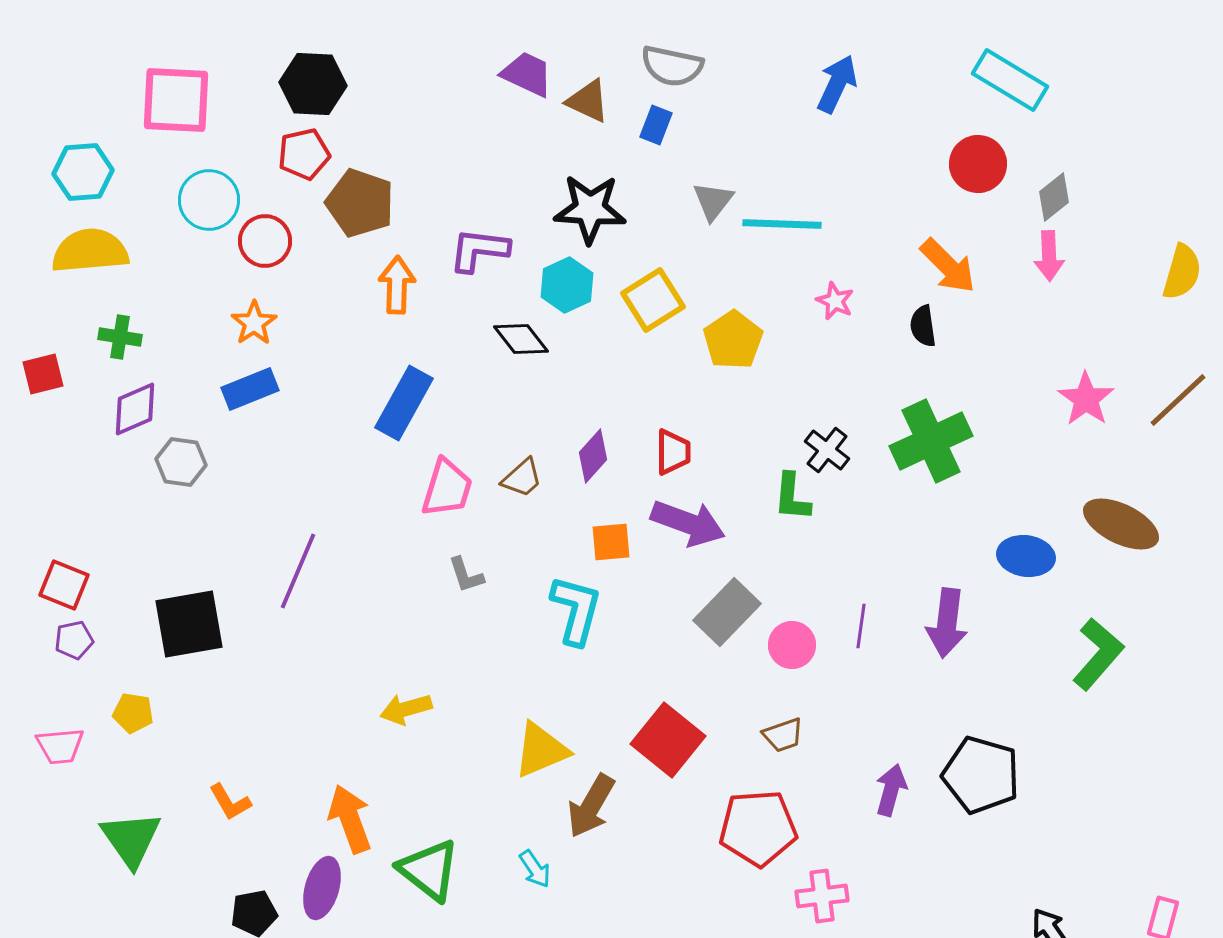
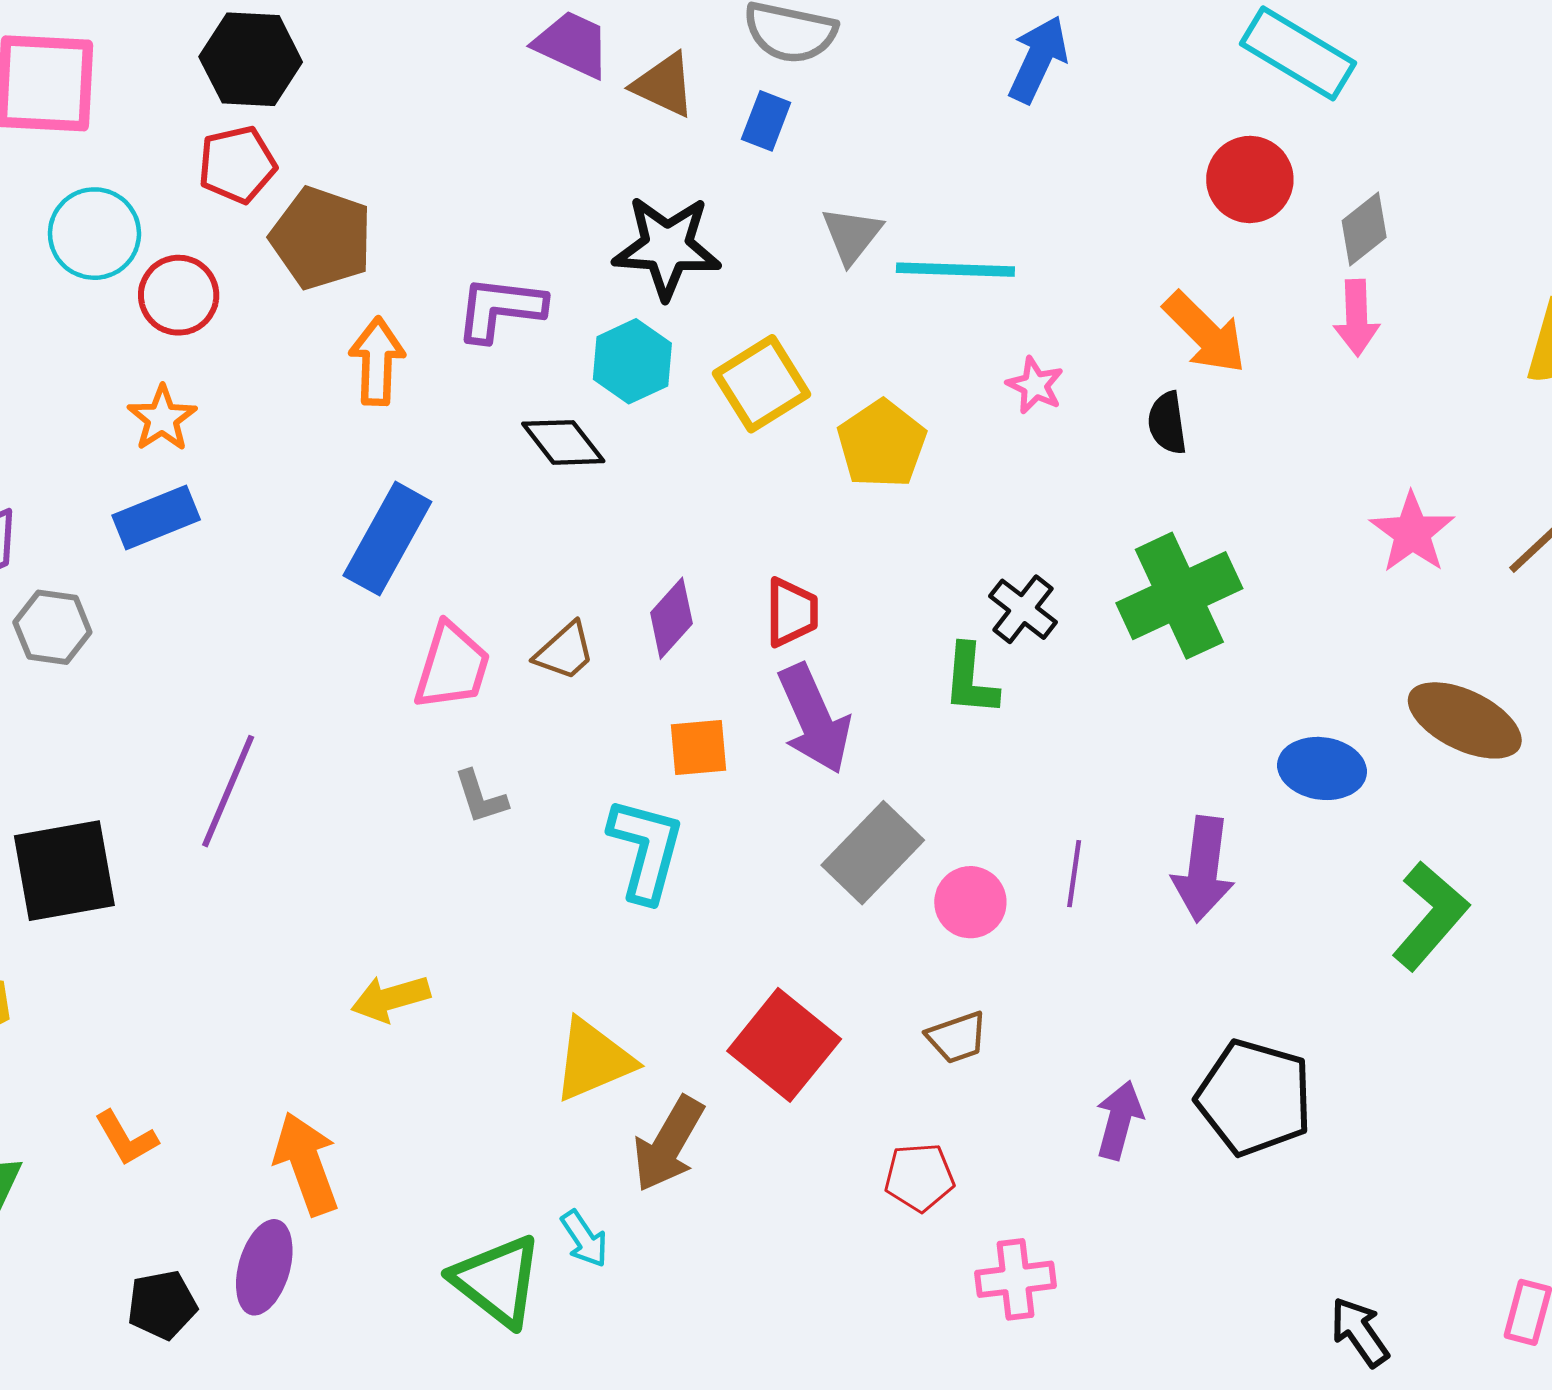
purple arrow: (688, 523) -> (814, 719), turned 46
red pentagon: (758, 828) -> (919, 1177), size x0.6
green triangle: (429, 870) -> (497, 1281), moved

